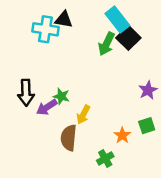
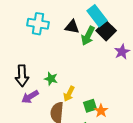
black triangle: (64, 20) -> (72, 27), moved
purple star: (148, 90) -> (122, 52), moved
purple arrow: (47, 107) -> (30, 97), moved
green square: (147, 126) -> (90, 106), moved

